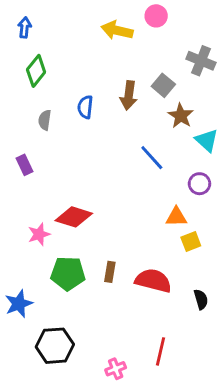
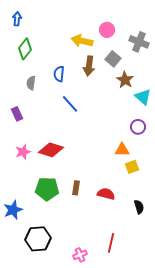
pink circle: (156, 16) -> (107, 30), moved
yellow arrow: (117, 30) -> (82, 41), moved
blue line: (152, 158) -> (70, 104), moved
pink star: (39, 234) -> (23, 152), moved
red semicircle: (153, 281) -> (106, 194), size x0.7

